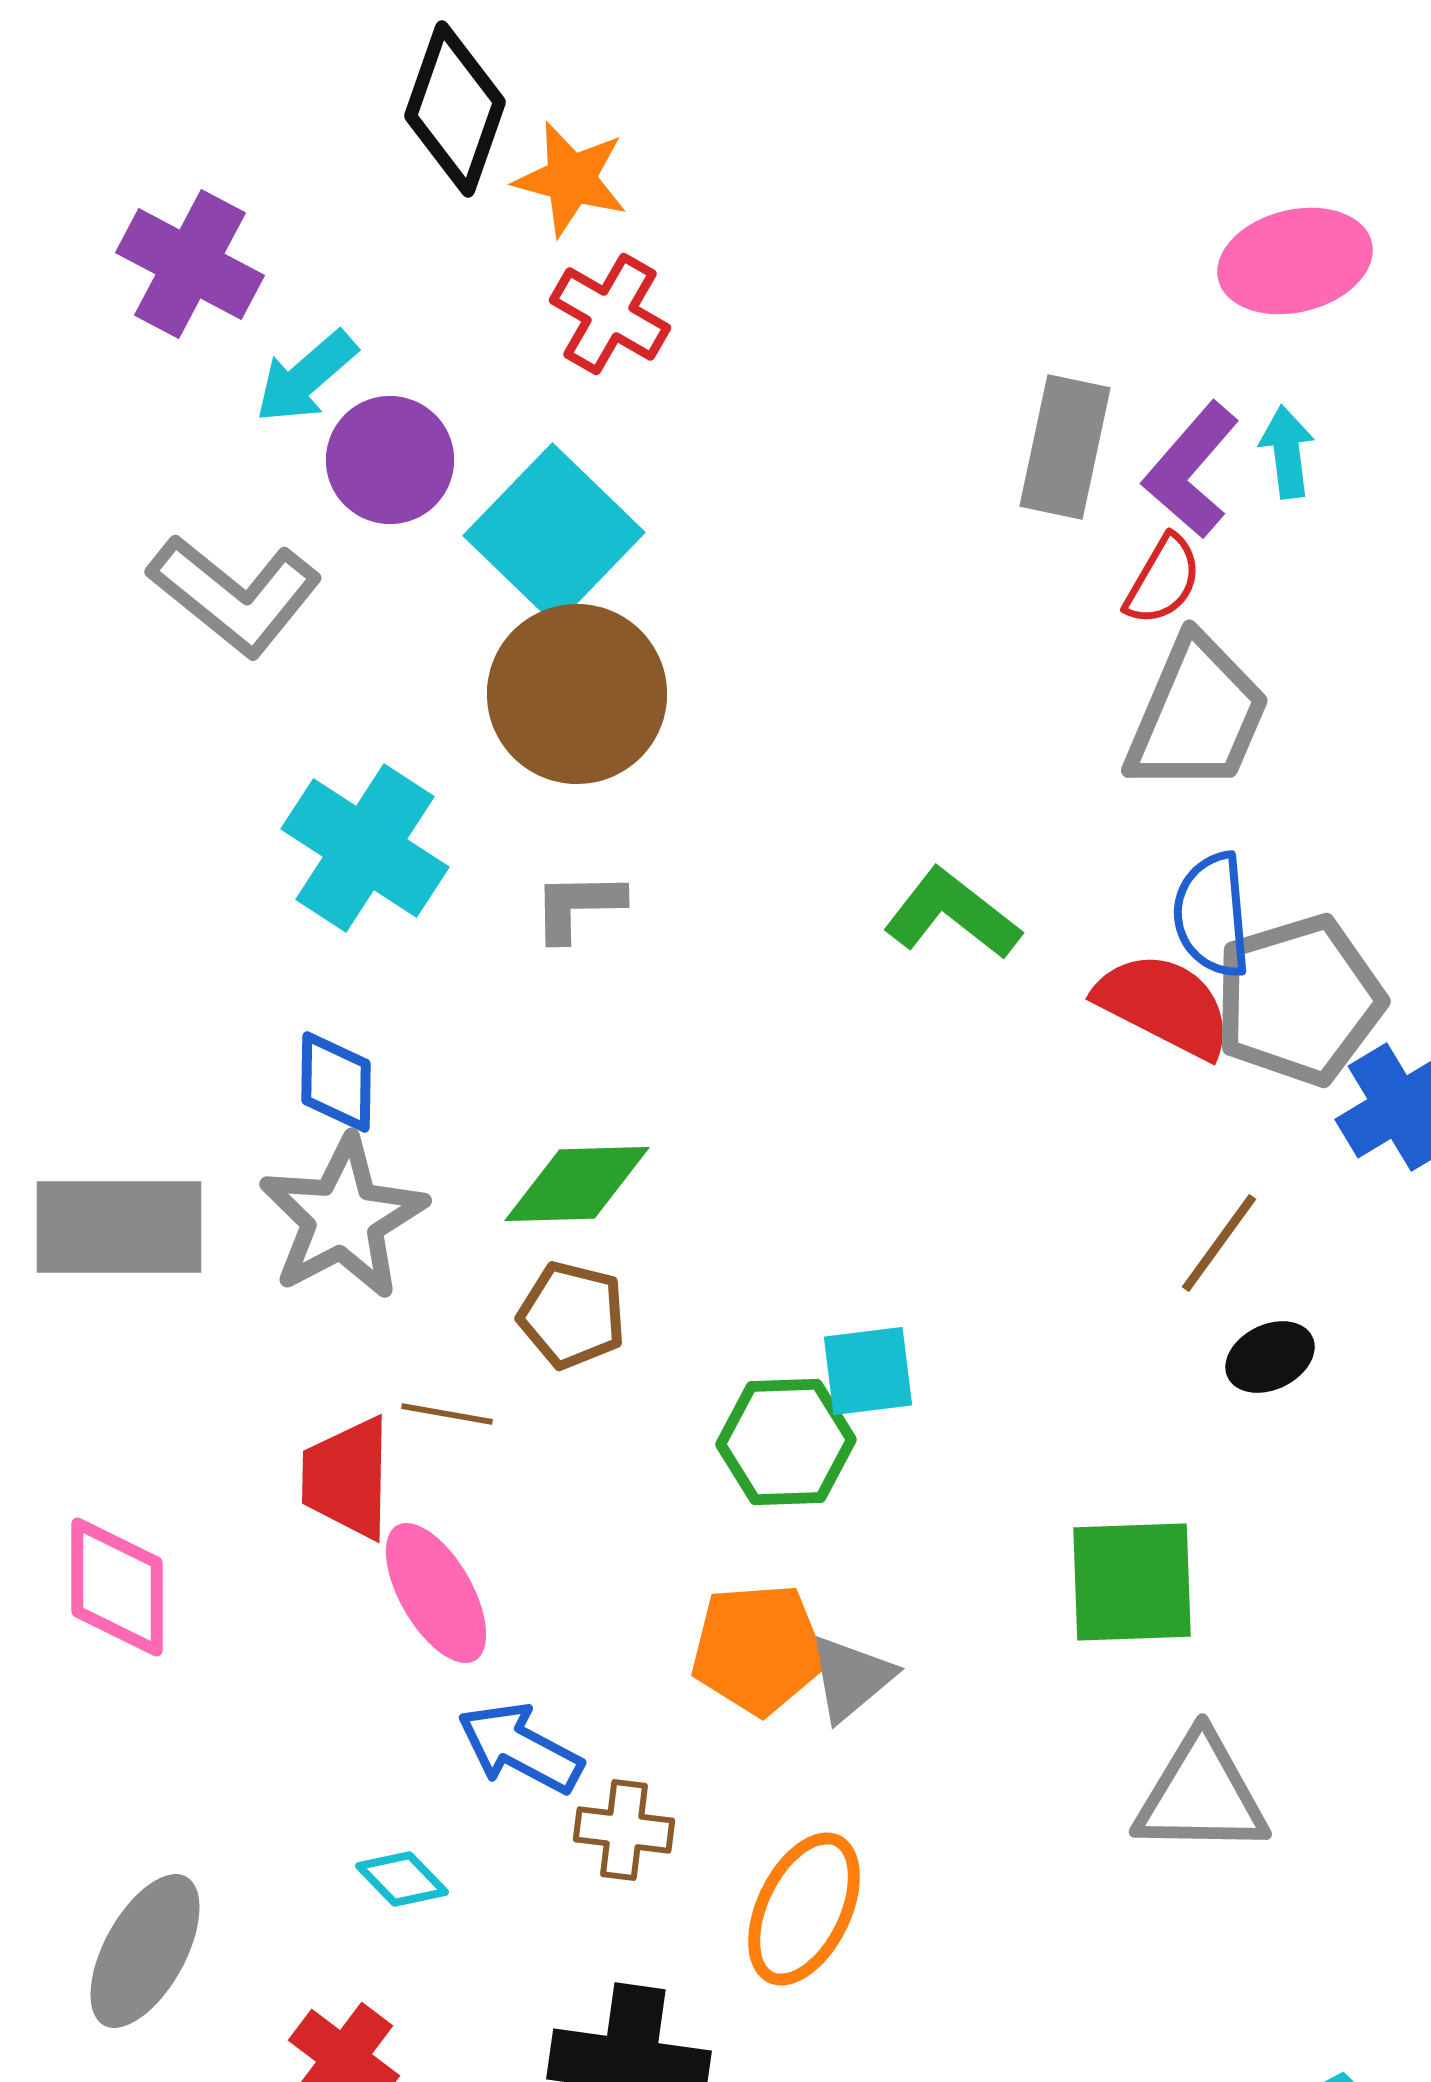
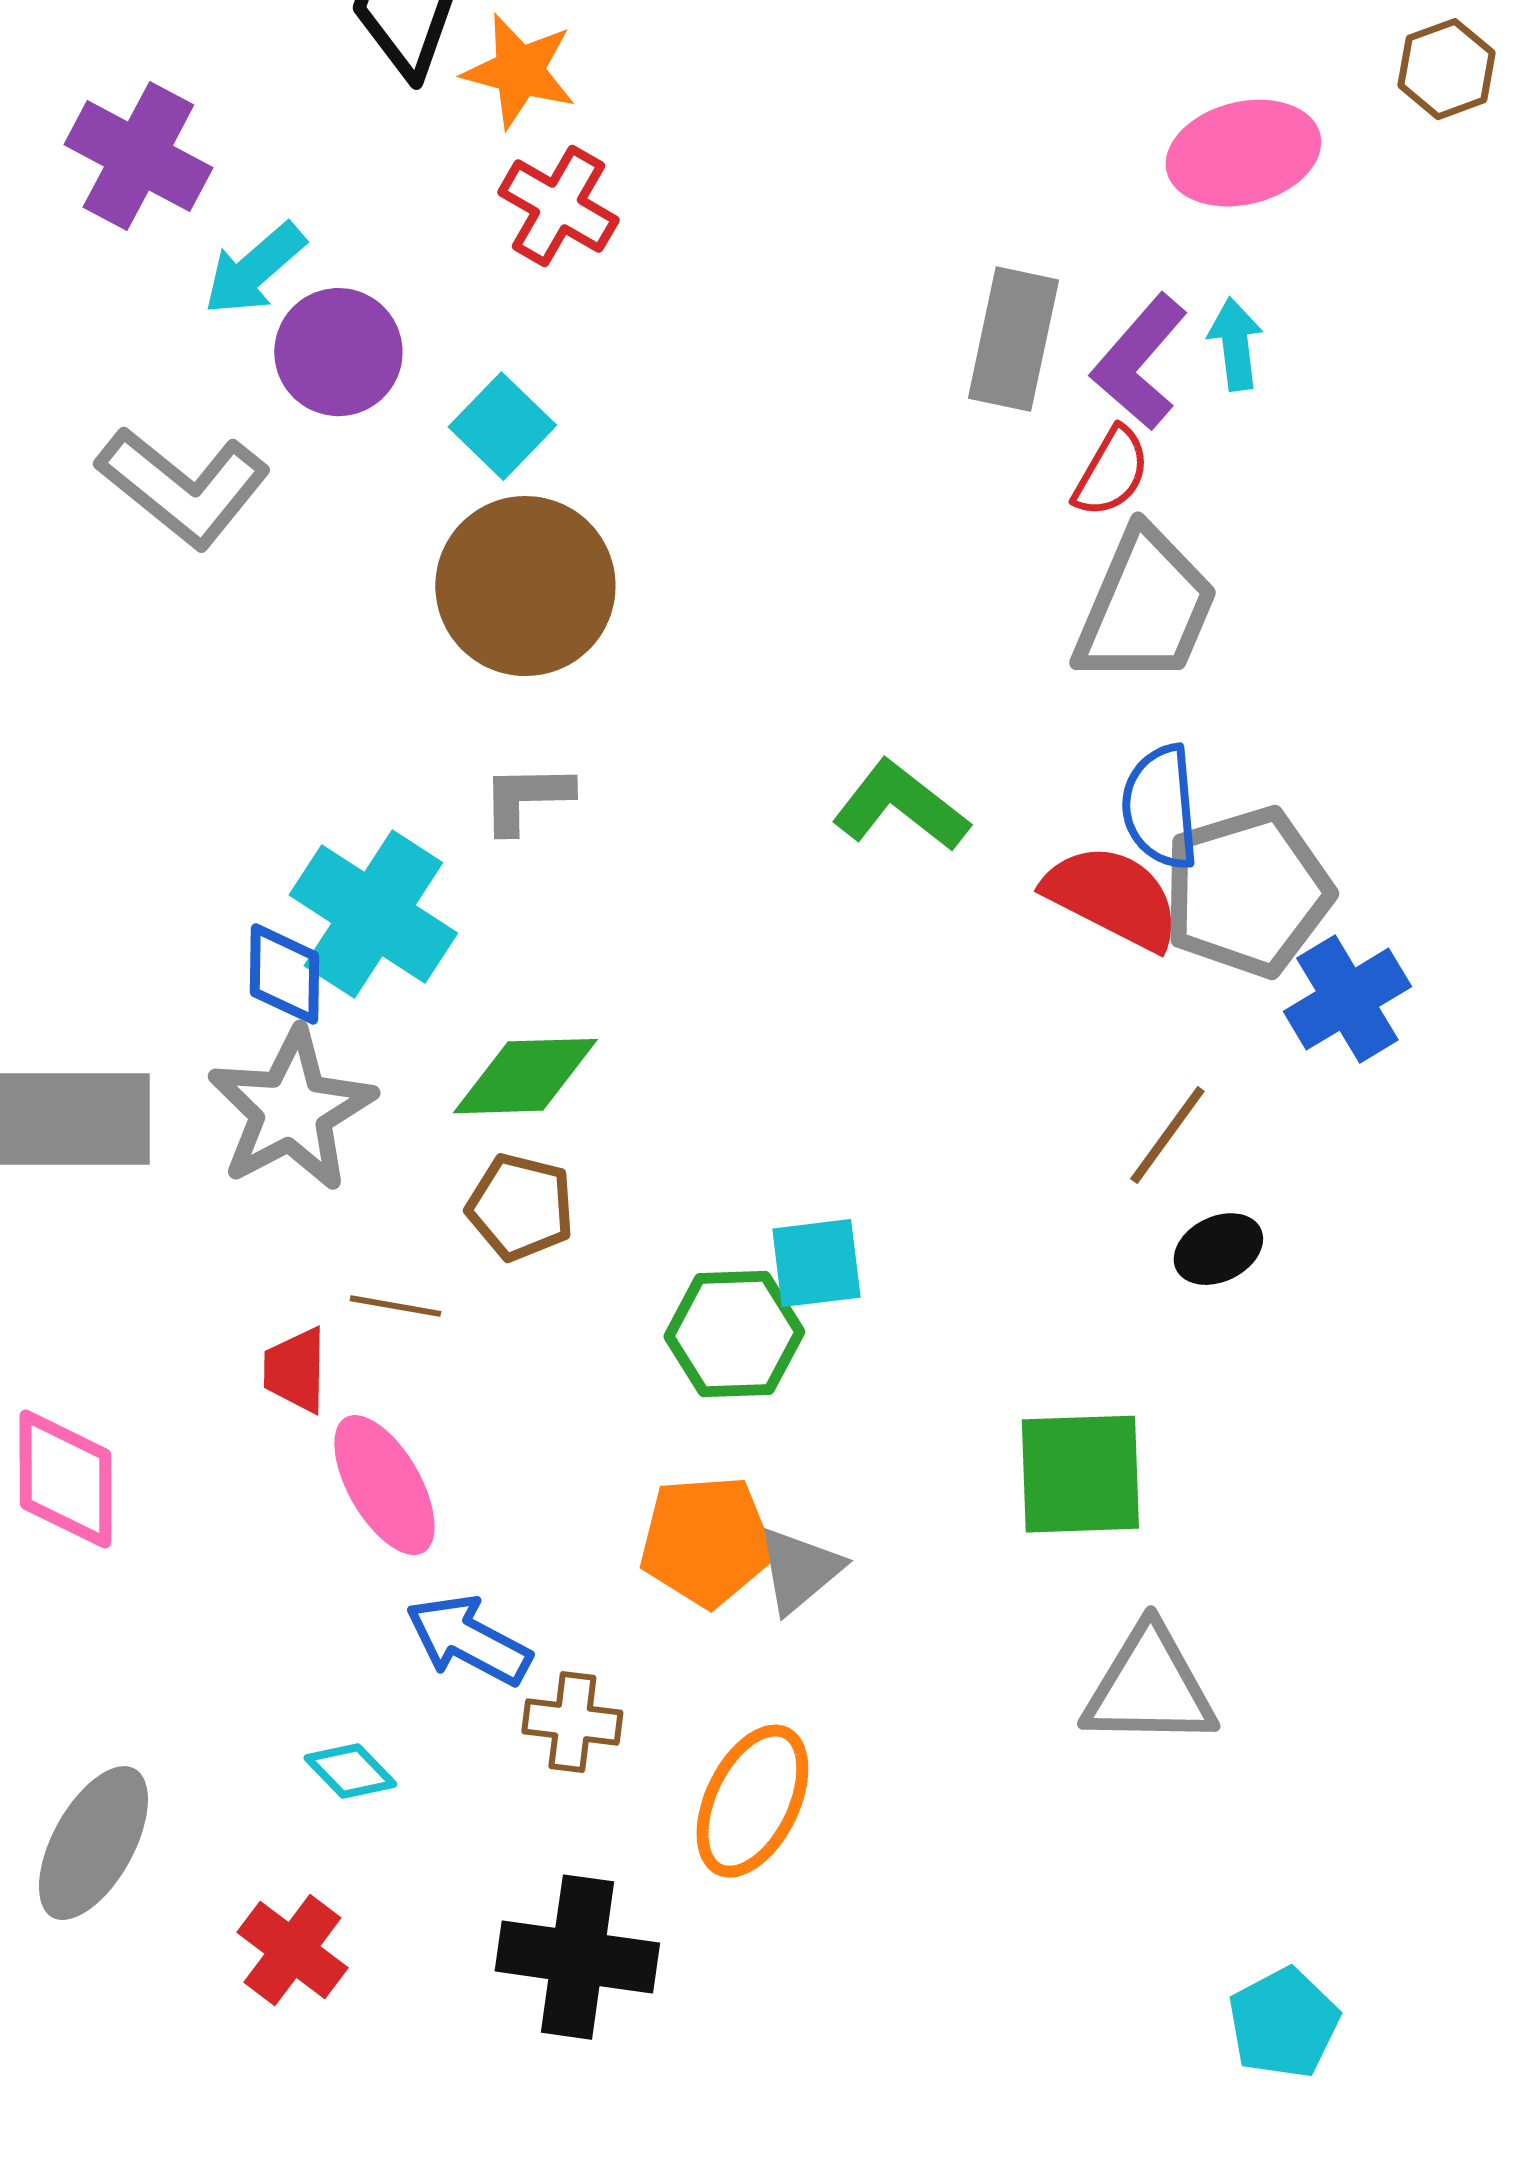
cyan square: (554, 534) -> (502, 426), size x0.6
cyan cross: (365, 848) -> (373, 914), moved
red trapezoid: (347, 1478) -> (295, 1370), size x0.7

